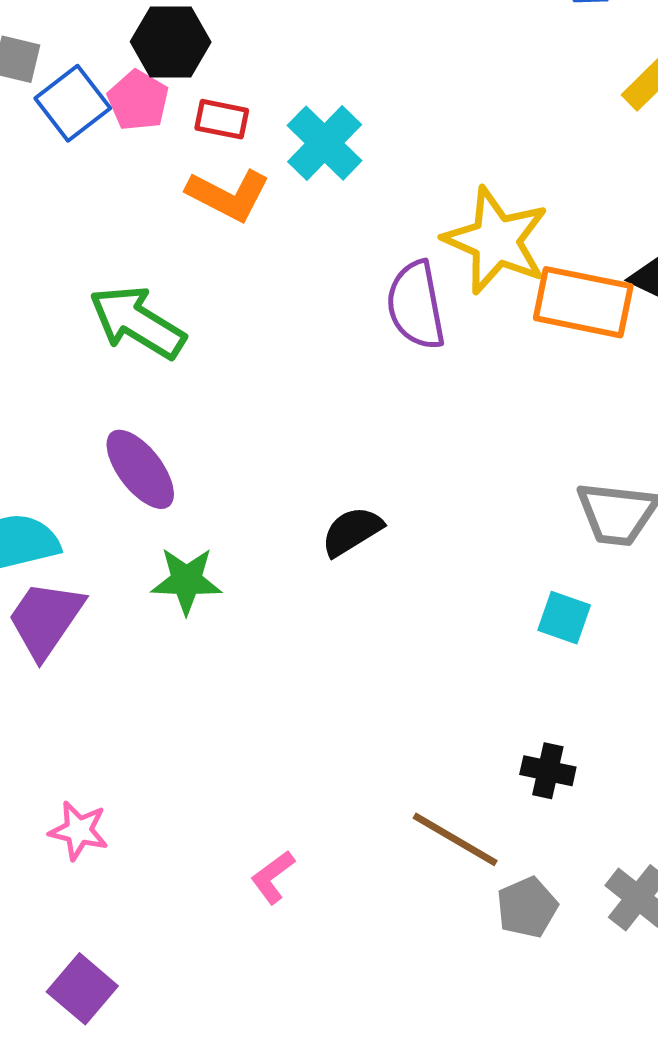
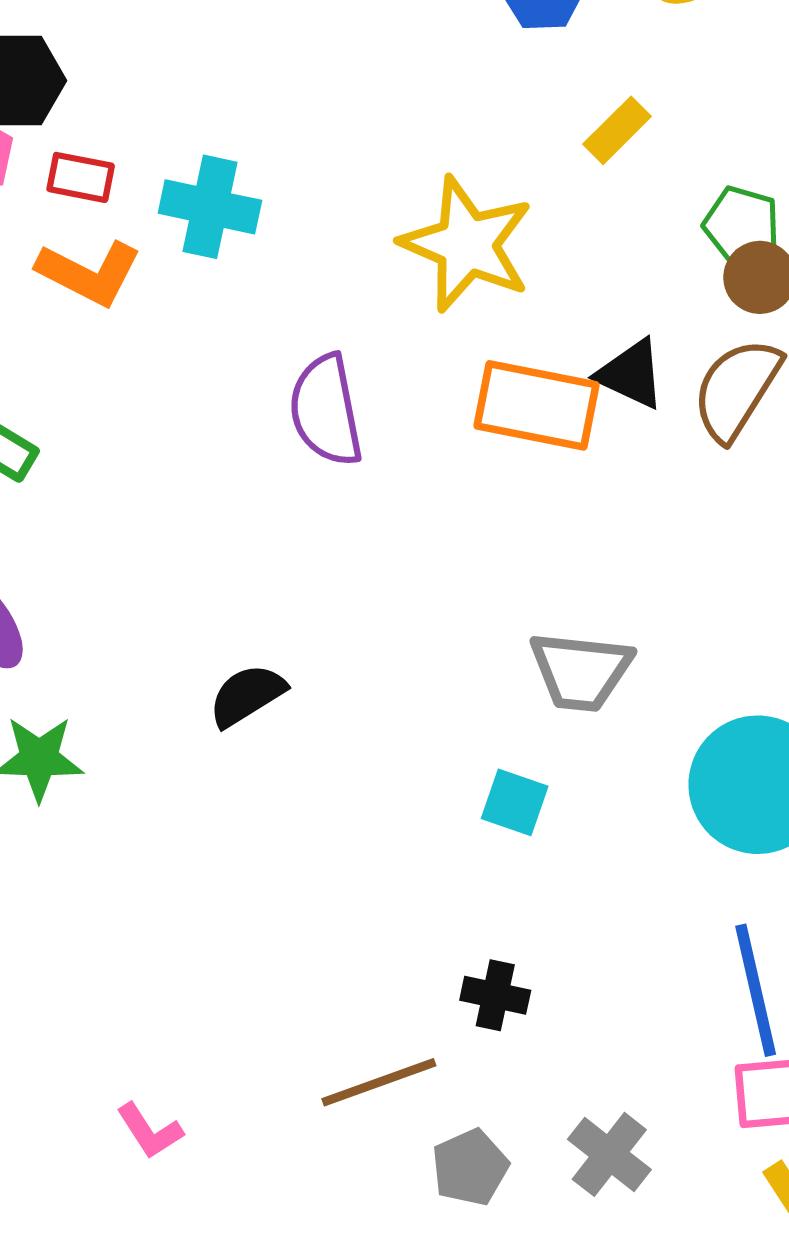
cyan cross: (325, 143) -> (210, 207), turned -32
yellow star: (496, 241) -> (467, 244), moved
brown line: (455, 839) -> (379, 1082), turned -50
pink L-shape: (273, 877) -> (150, 1131), turned -86

